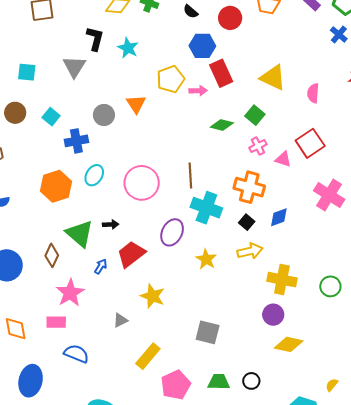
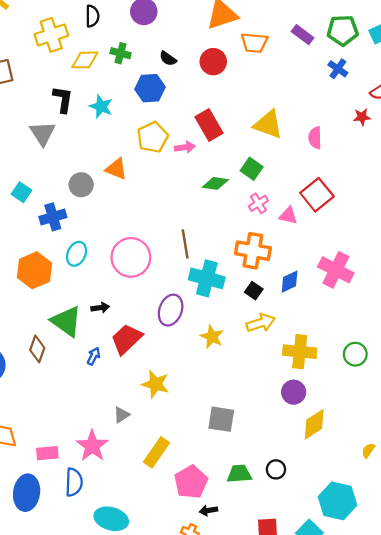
blue hexagon: (202, 46) -> (150, 88), moved
orange triangle: (136, 104) -> (116, 169), turned -30
pink cross: (329, 195) -> (336, 270), moved
pink star: (70, 293) -> (92, 446), moved
pink rectangle: (56, 322) -> (47, 453), moved
yellow diamond: (289, 344) -> (314, 424), turned -40
blue semicircle: (76, 354) -> (74, 482), moved, turned 75
yellow semicircle: (332, 385) -> (368, 451), moved

